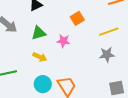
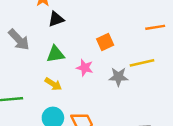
gray star: (107, 55) -> (118, 77), moved

